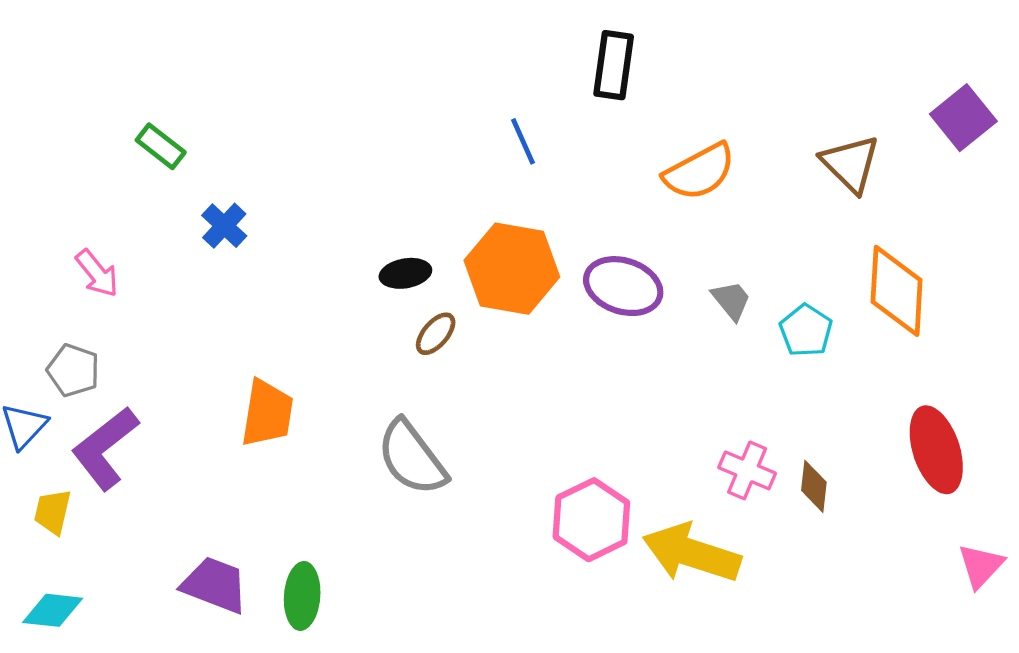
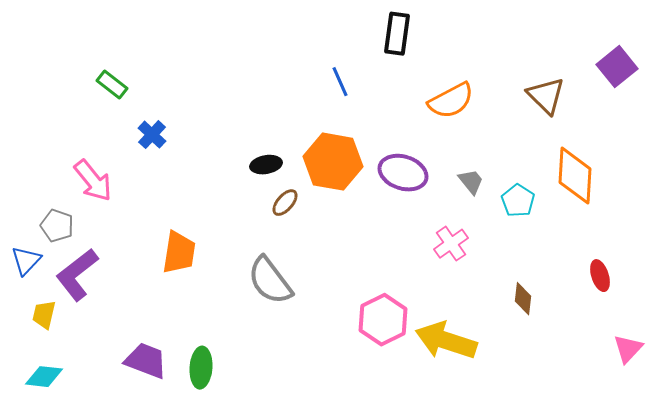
pink arrow: (97, 273) -> (93, 181), moved, size x1.4
red ellipse: (936, 450) -> (600, 276), size x0.6
pink cross: (747, 470) -> (451, 244), moved, turned 32

